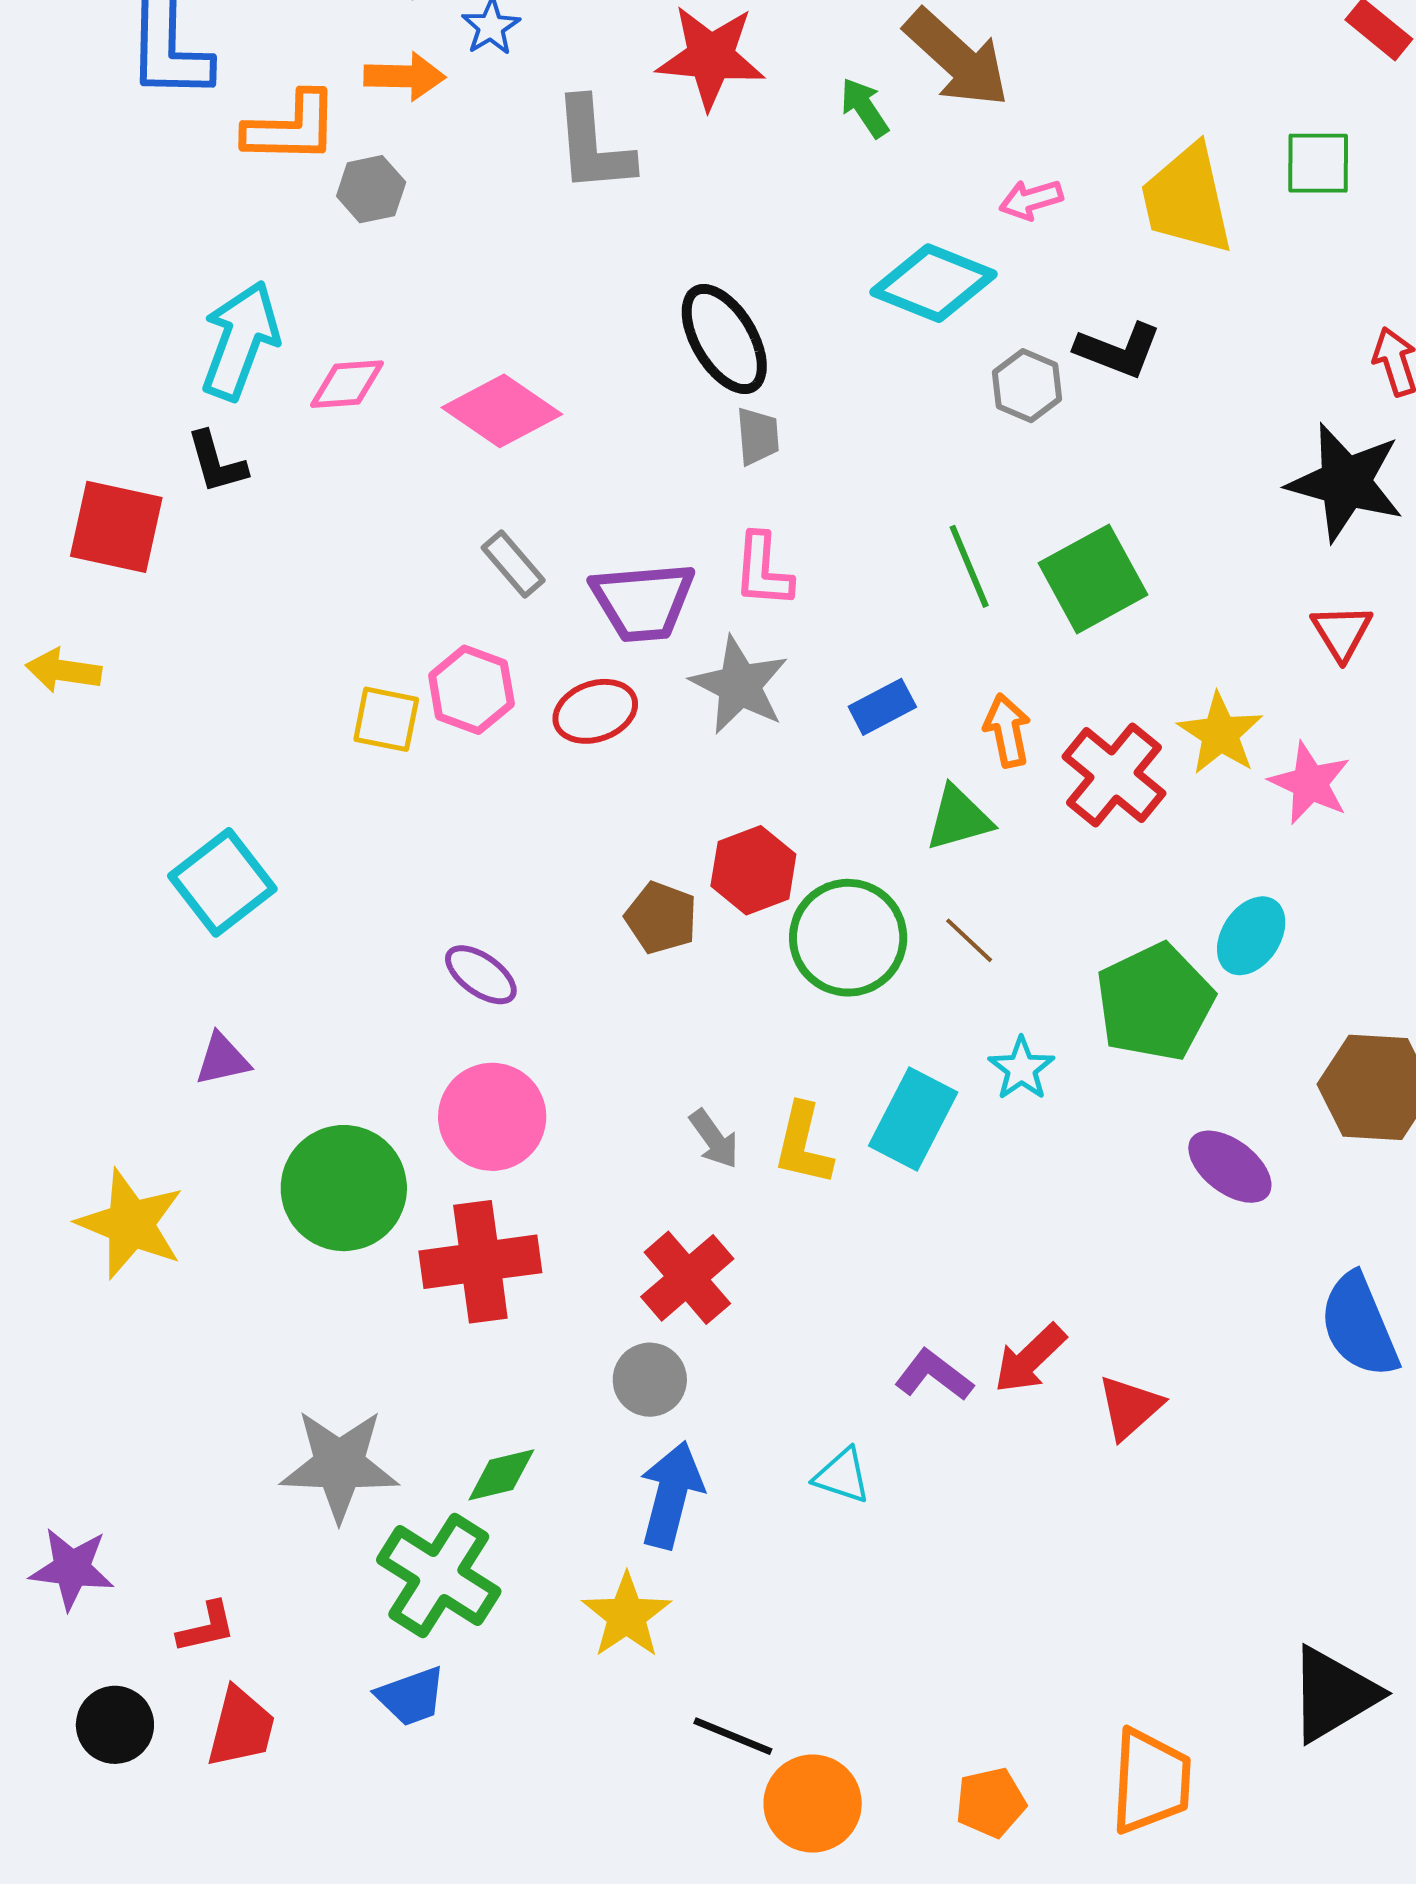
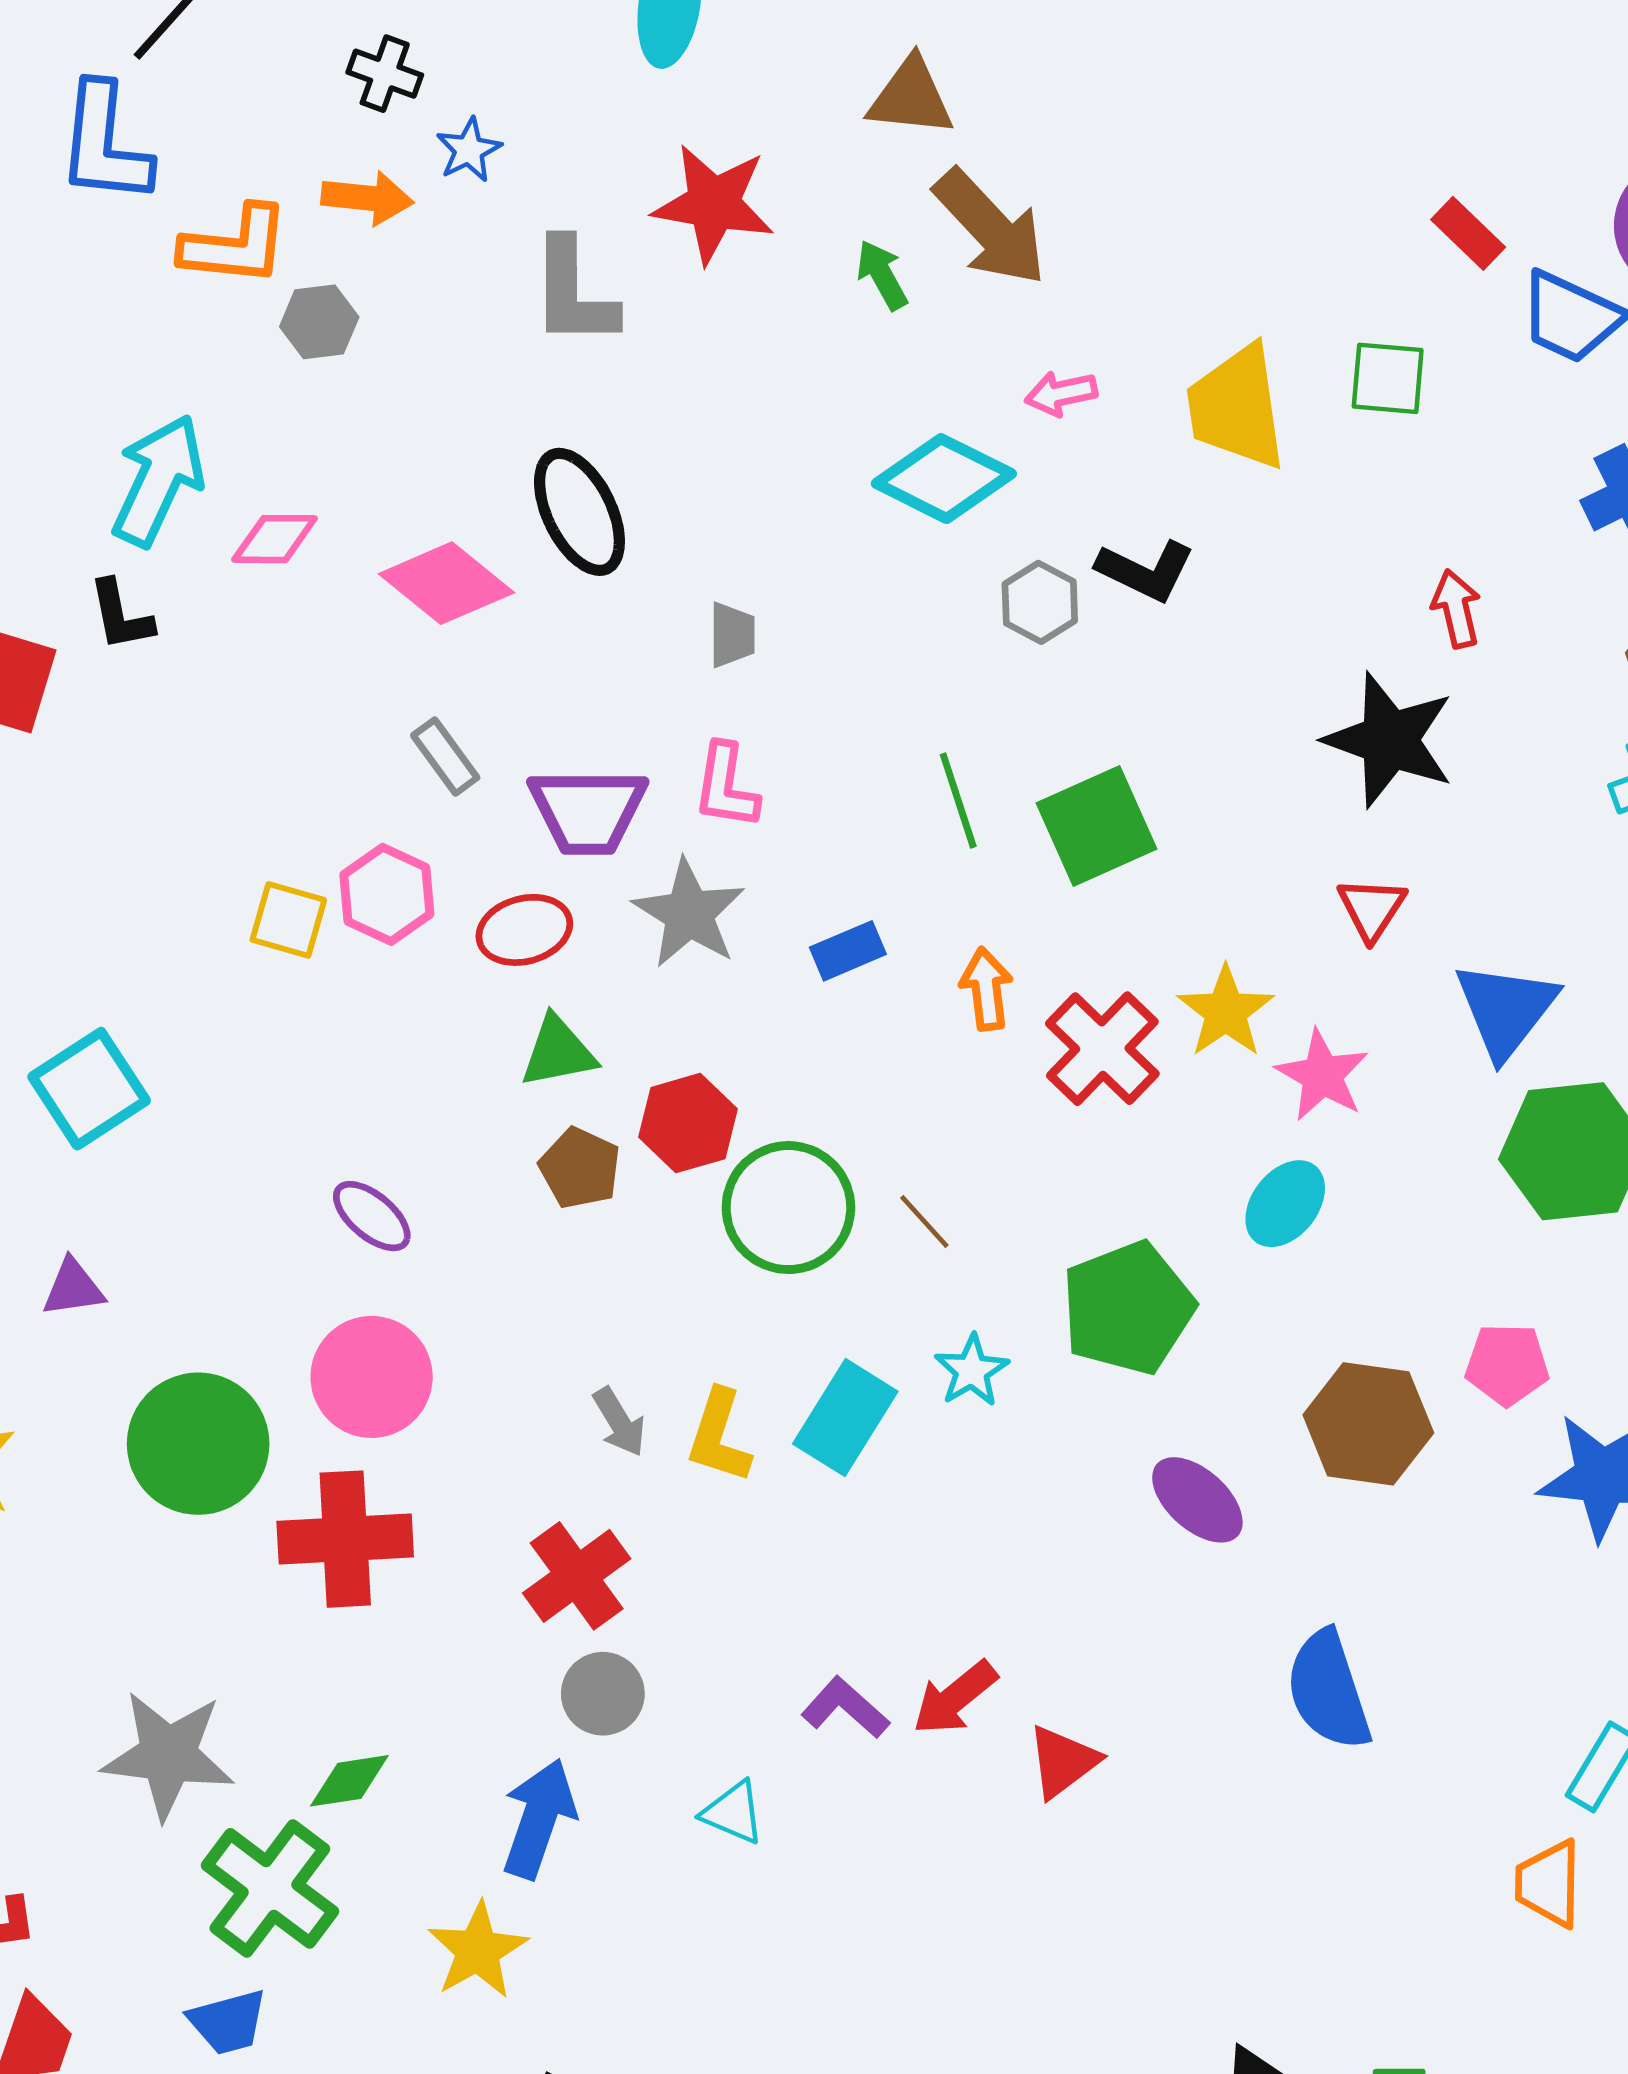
black ellipse: (724, 339) -> (579, 512), moved
green triangle: (959, 818) -> (558, 1052), moved
cyan ellipse: (1251, 936) -> (1285, 1204), moved
gray circle: (650, 1380) -> (603, 1694), moved

